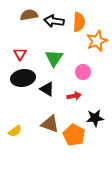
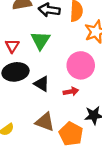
green triangle: (54, 58) -> (40, 40), moved
pink circle: (83, 72) -> (81, 65), size x1.6

